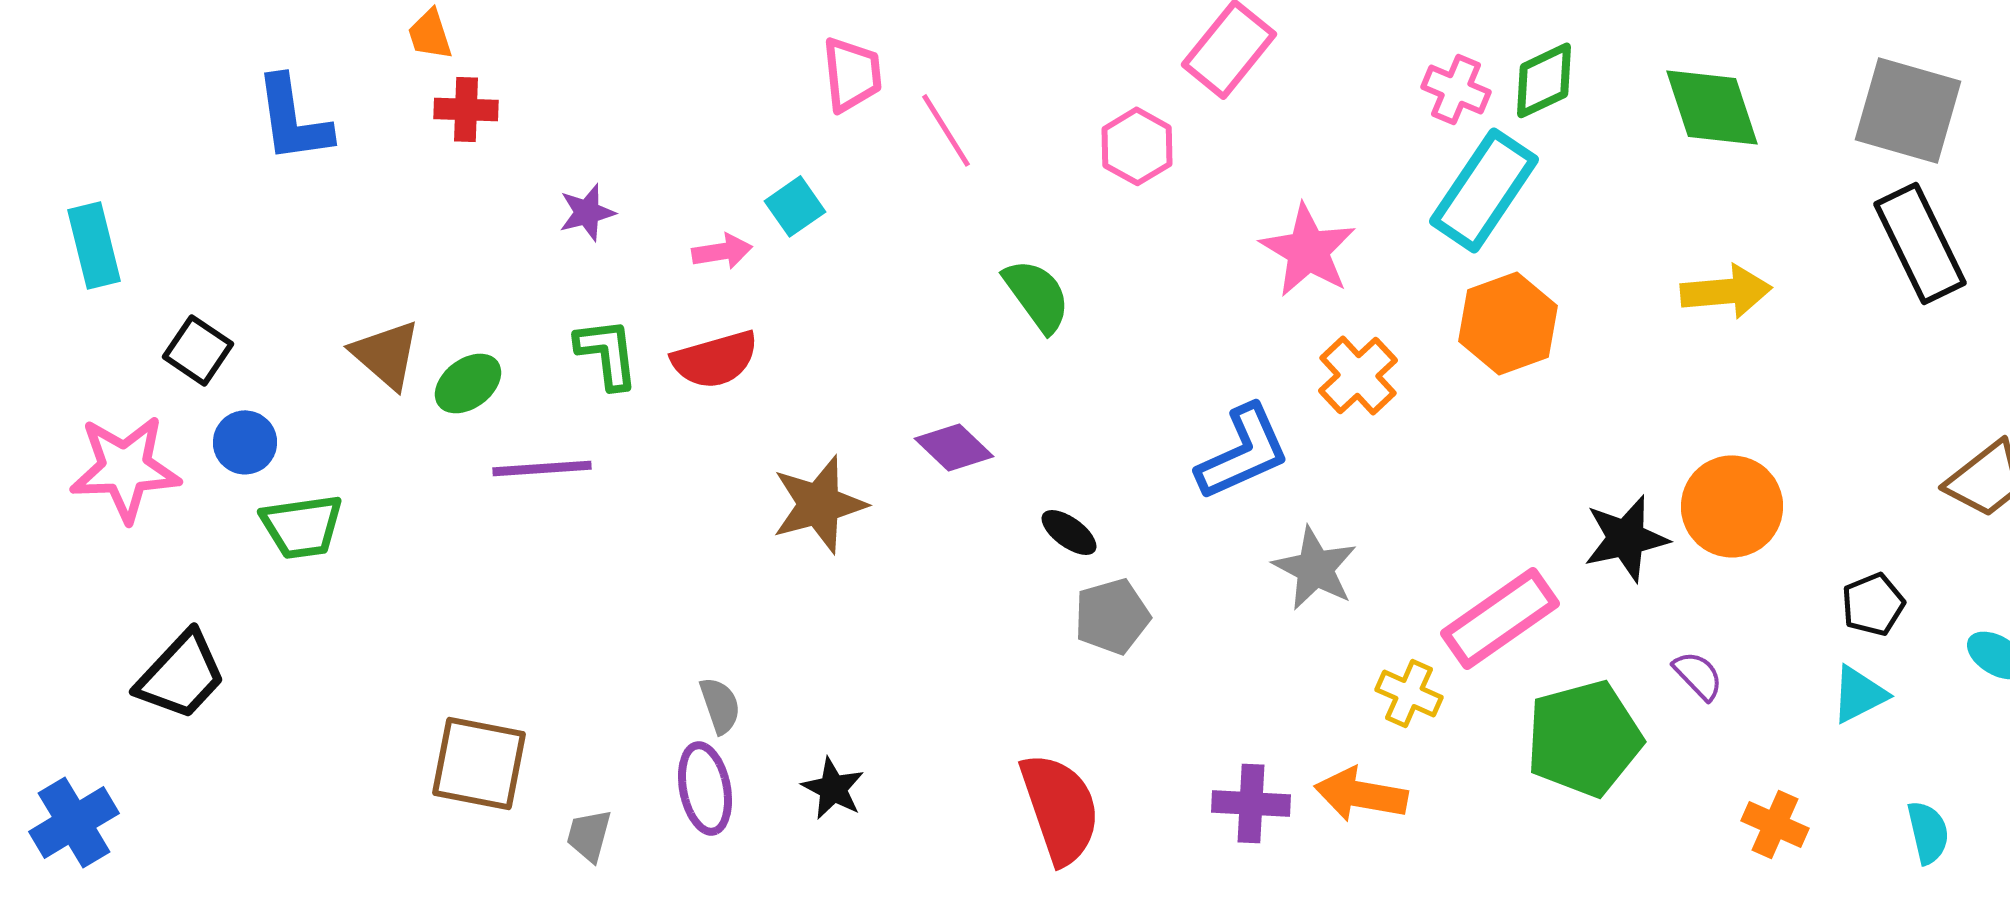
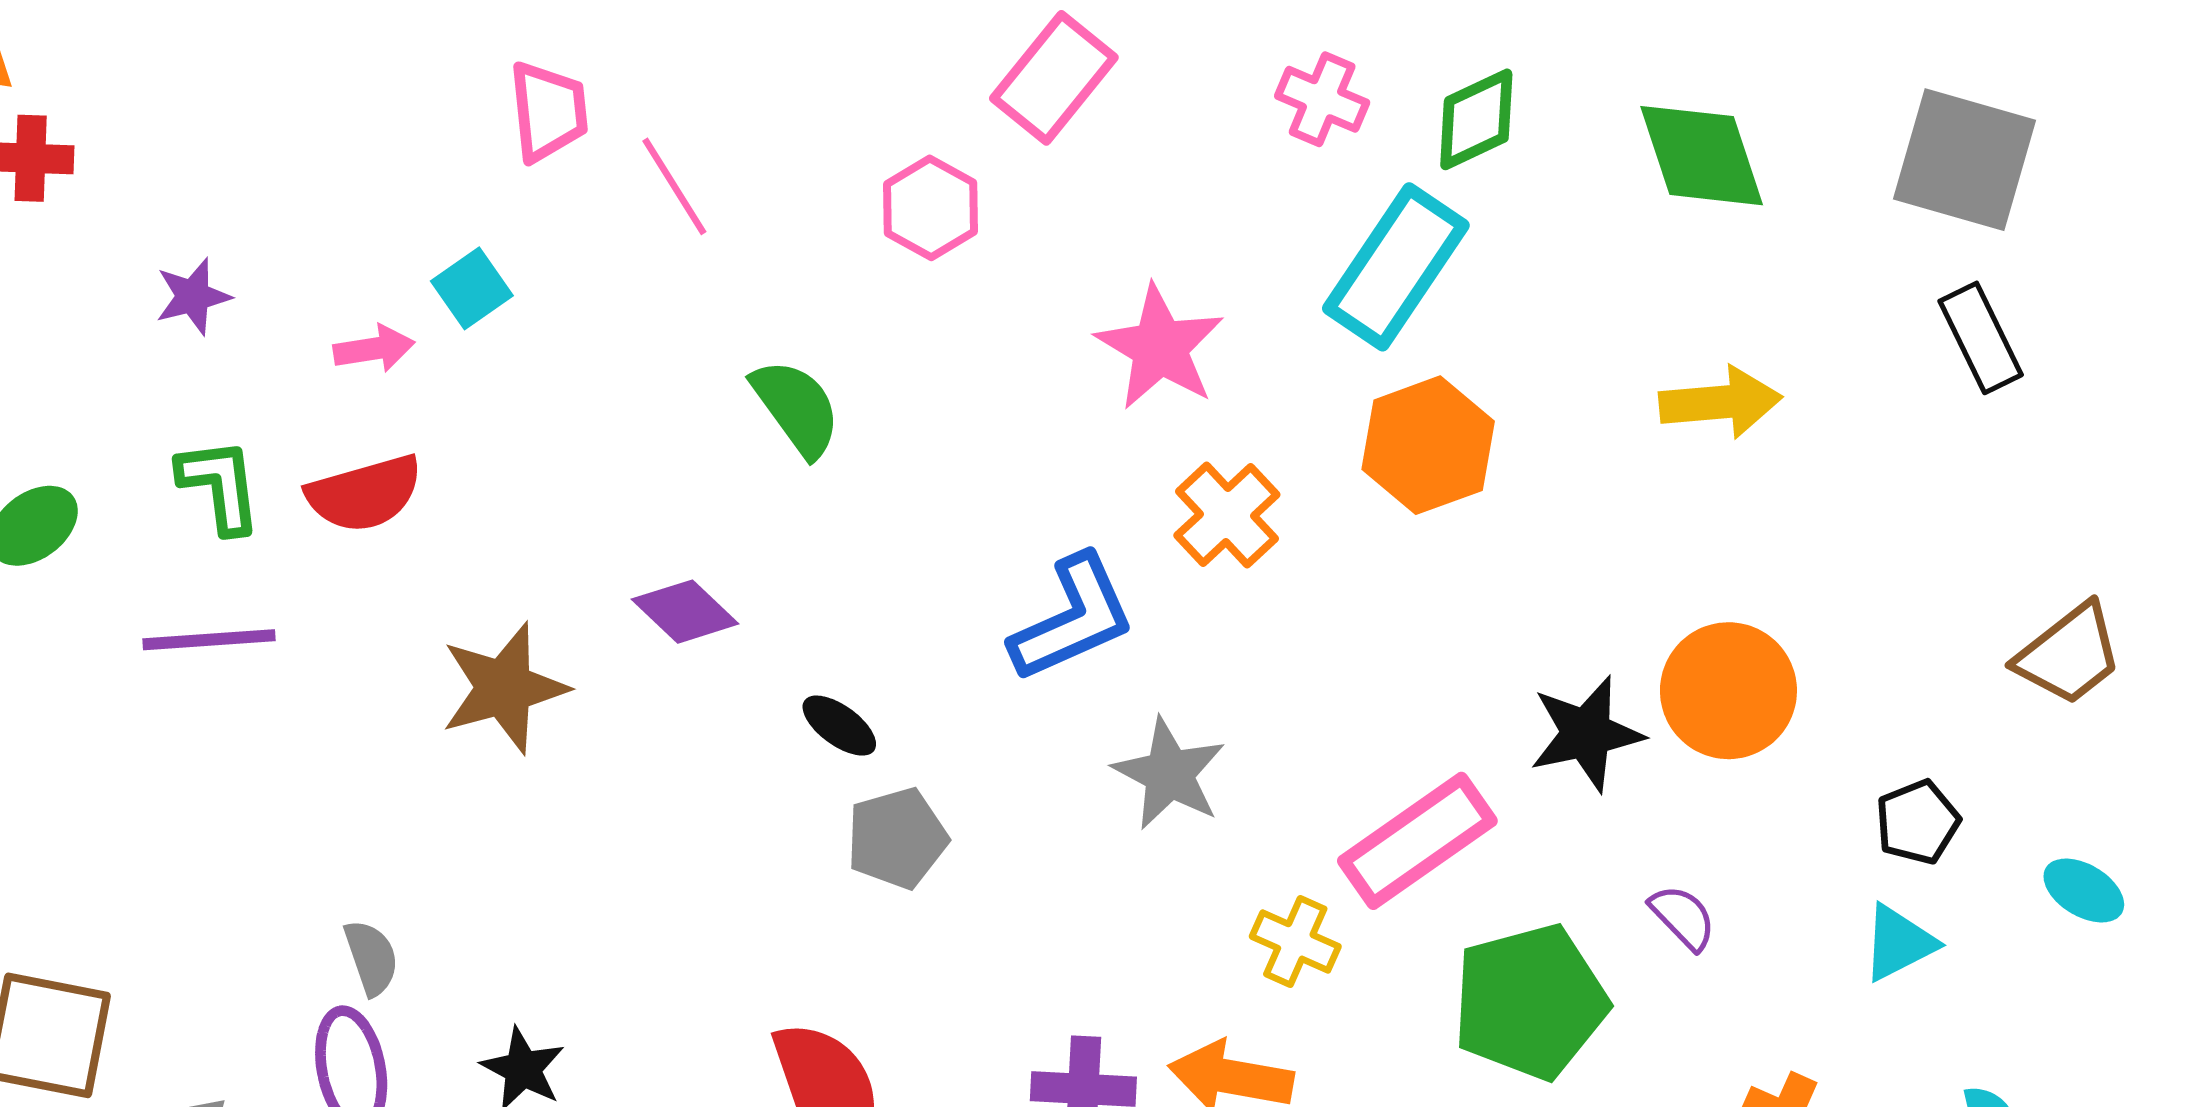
pink cross: (1456, 89) -> (1322, 99), moved
black rectangle: (1920, 243) -> (1981, 338), size x0.7
purple line: (542, 468) -> (209, 640), moved

